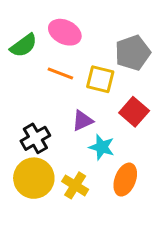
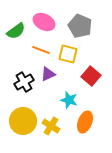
gray pentagon: (133, 53) -> (80, 26), moved, turned -30
purple triangle: (82, 121) -> (48, 74), moved
black cross: (35, 138) -> (24, 82), moved

